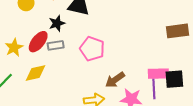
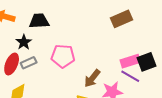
brown rectangle: (177, 31) -> (122, 19), moved
purple line: (154, 89) -> (130, 76), turned -42

